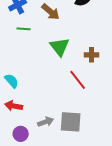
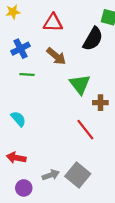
green triangle: (60, 47) -> (80, 84), moved
cyan semicircle: (12, 81) -> (18, 119), moved
gray square: (71, 122) -> (78, 175), turned 35

